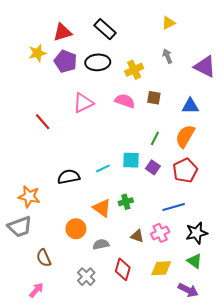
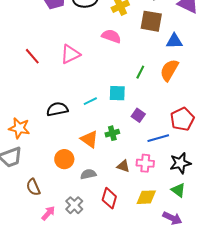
brown square: (154, 98) -> (151, 21), moved, size x1.6
pink triangle: (83, 103) -> (70, 54), moved
purple square: (153, 167) -> (138, 115), moved
red pentagon: (185, 171) -> (182, 119), moved
pink cross: (160, 233) -> (145, 163), turned 30
pink arrow: (36, 290) -> (48, 213), moved

